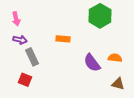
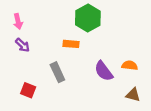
green hexagon: (100, 16) -> (88, 18), moved
purple arrow: (20, 40) -> (22, 45), turned 32
gray rectangle: (32, 57) -> (57, 72), moved

